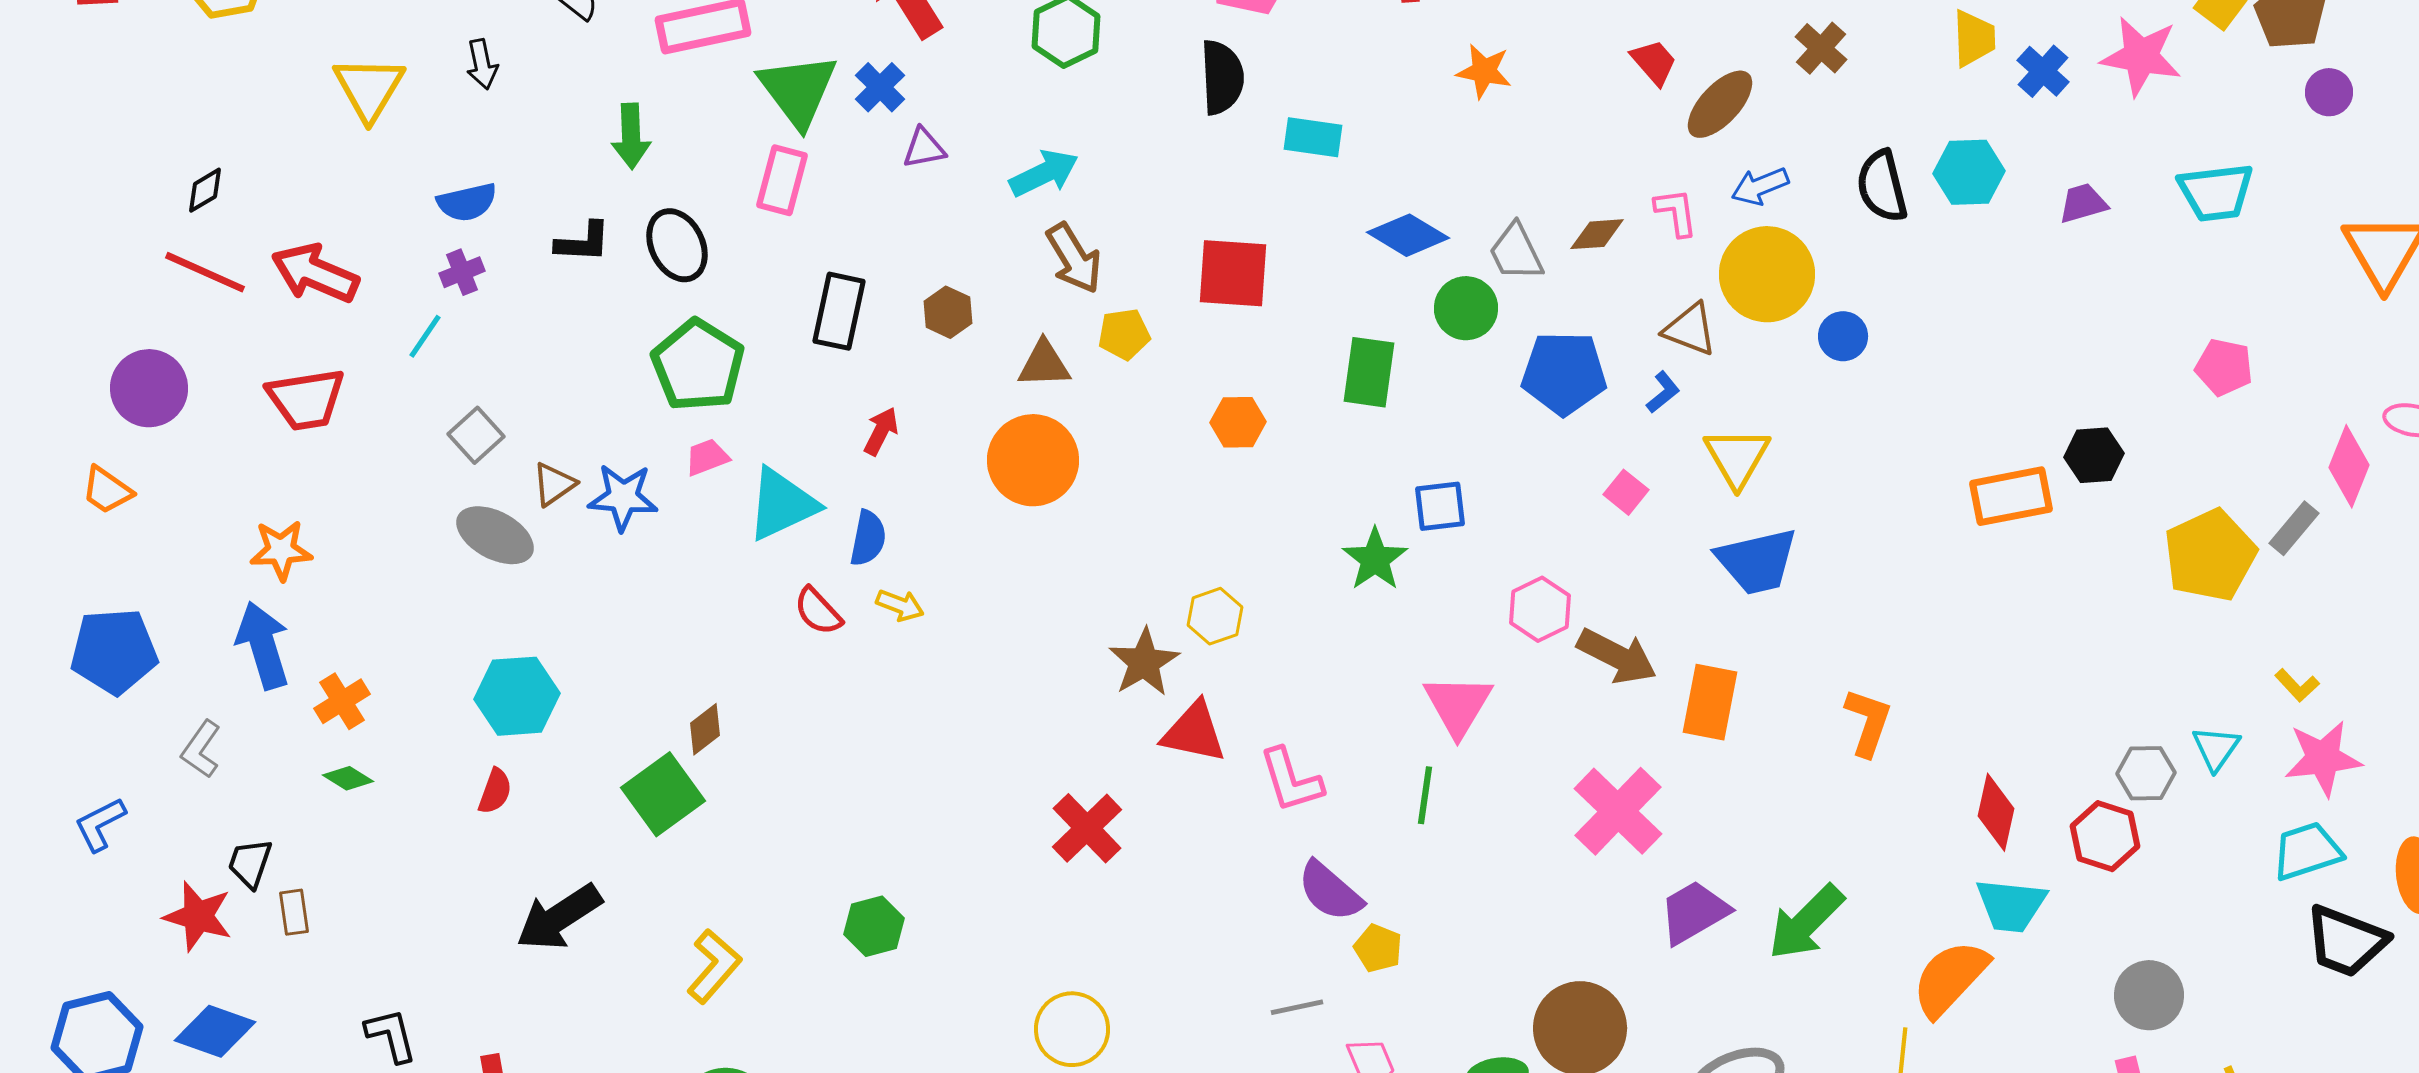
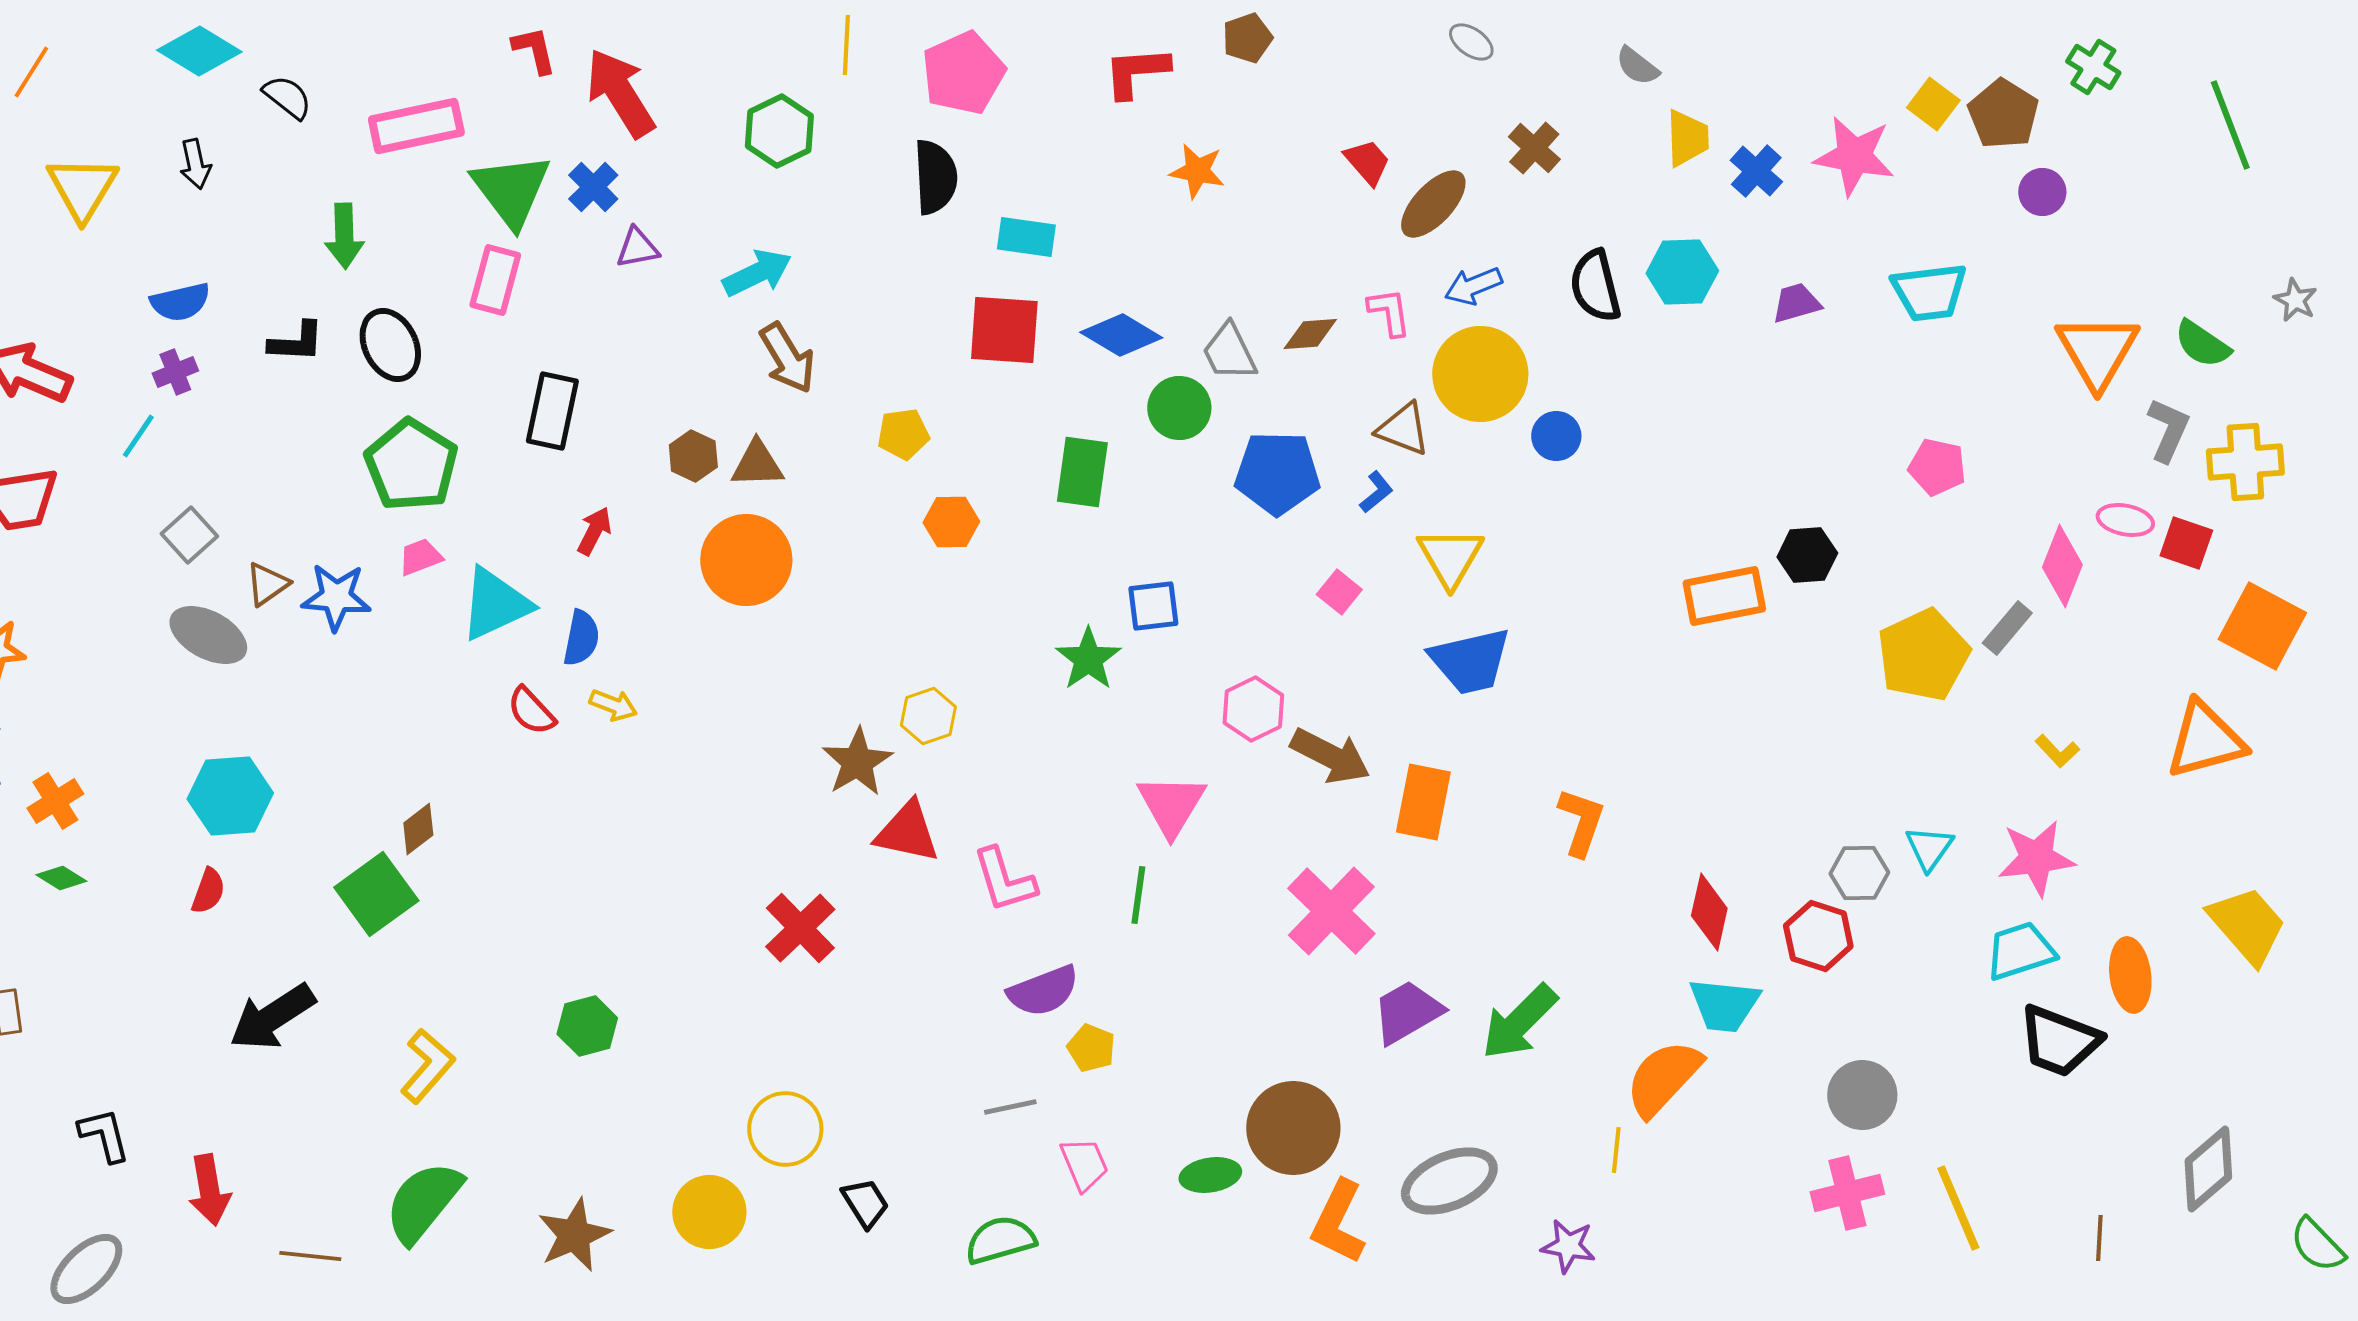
red square: (1233, 273) -> (1004, 330), moved
brown hexagon: (948, 312) -> (693, 456), moved
yellow pentagon: (1124, 334) -> (903, 434), moved
yellow L-shape: (2297, 685) -> (2057, 751), moved
purple semicircle: (1330, 891) -> (1043, 991), turned -62

